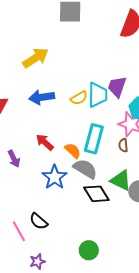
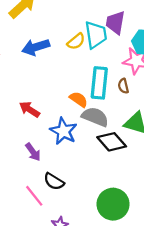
red arrow: (45, 142) -> (29, 109), moved
brown semicircle: (123, 145) -> (123, 86), moved
purple arrow: (14, 159) -> (33, 152), moved
green circle: (89, 250) -> (113, 204), size x1.5

